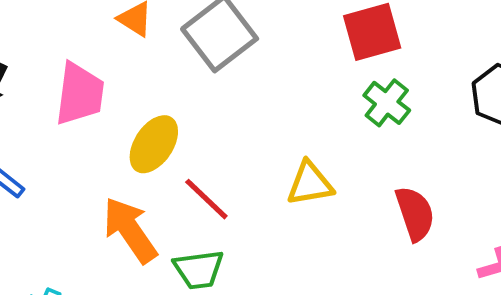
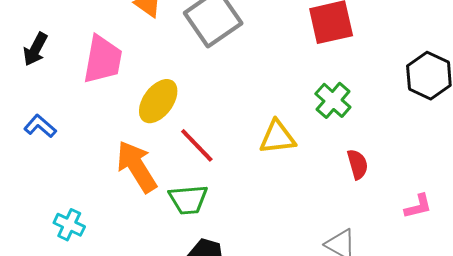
green cross: (387, 103) -> (333, 100), moved
red semicircle: (415, 214) -> (358, 164), size x0.7

